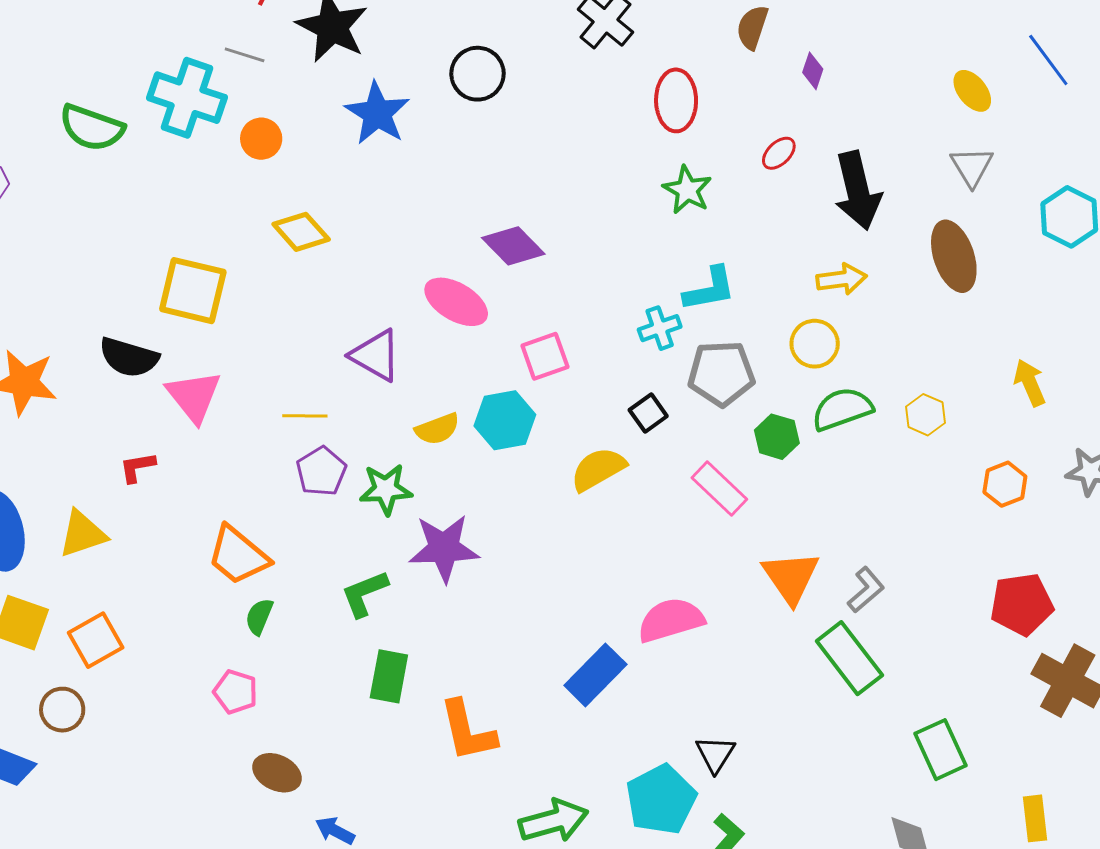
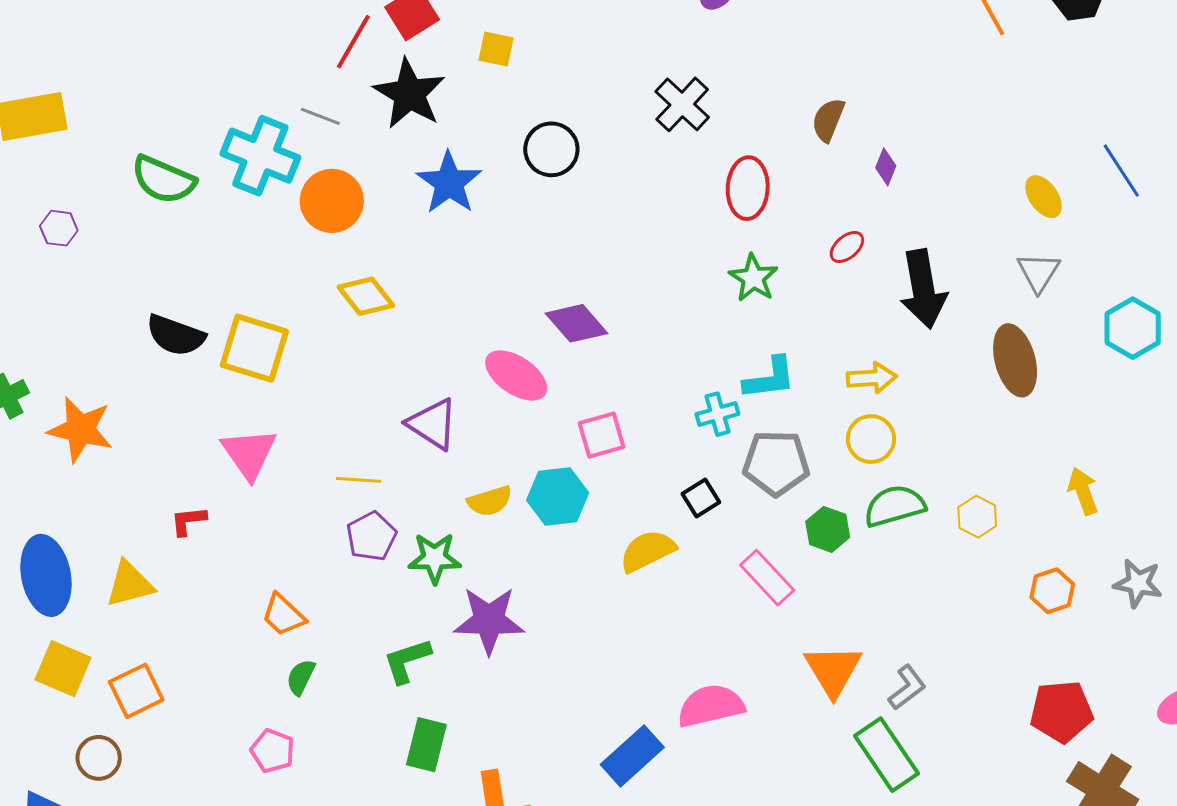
orange circle: (261, 139) -> (332, 201), size x1.5
yellow arrow: (842, 279) -> (872, 378), moved
black semicircle: (129, 357) -> (176, 335), moved
orange trapezoid: (238, 555) -> (283, 615), size x0.7

